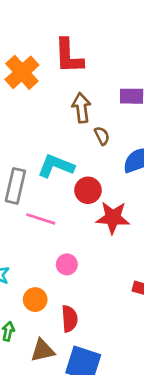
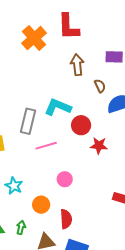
brown semicircle: (102, 136) -> (100, 86), moved
red star: (113, 218) -> (99, 146), size x0.7
pink line: (41, 219) -> (46, 146), turned -35

